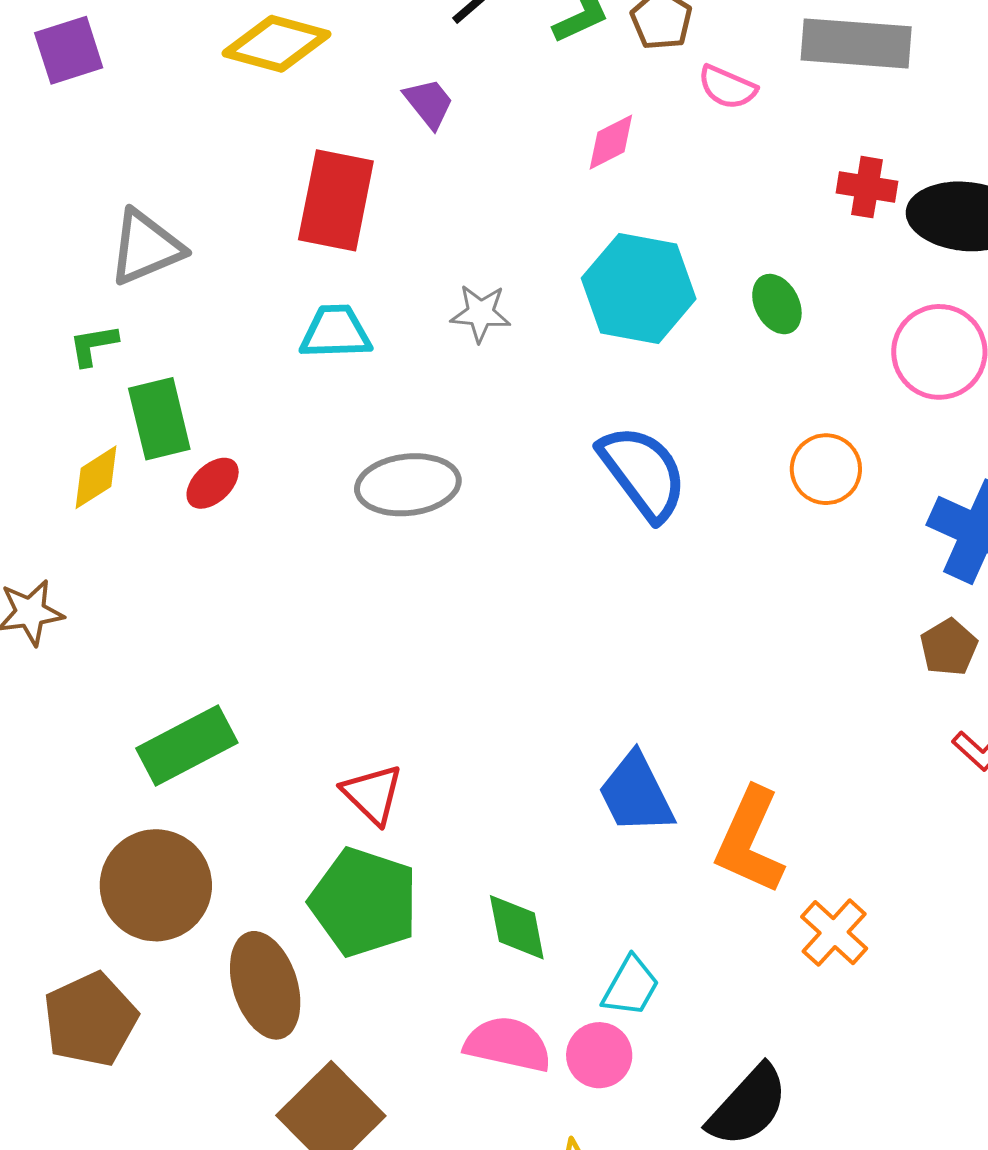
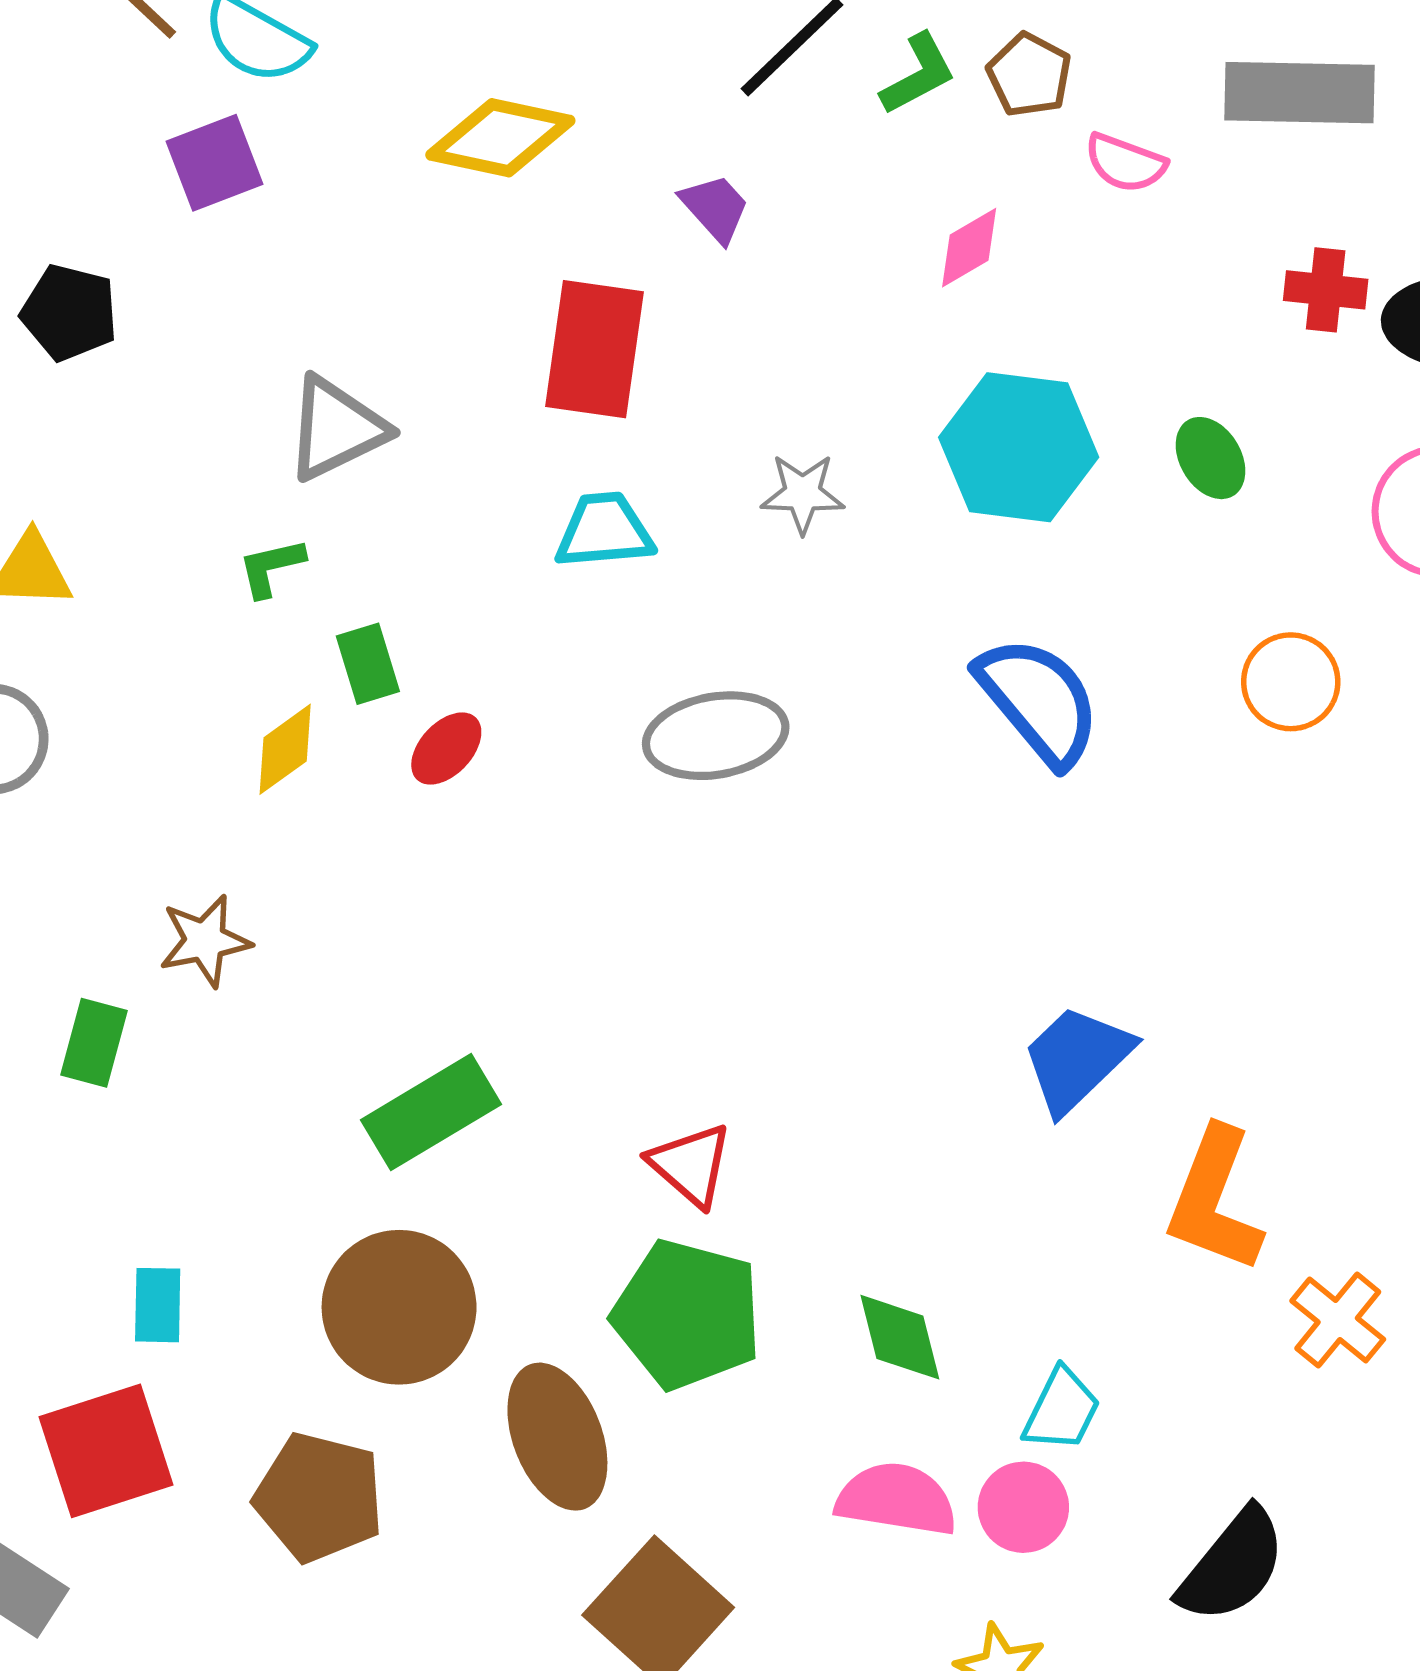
green rectangle: (159, 419) -> (368, 664), size x0.7
blue trapezoid: (636, 794) -> (1077, 1059), moved, turned 76
brown pentagon: (90, 1019) -> (319, 1497), turned -30

